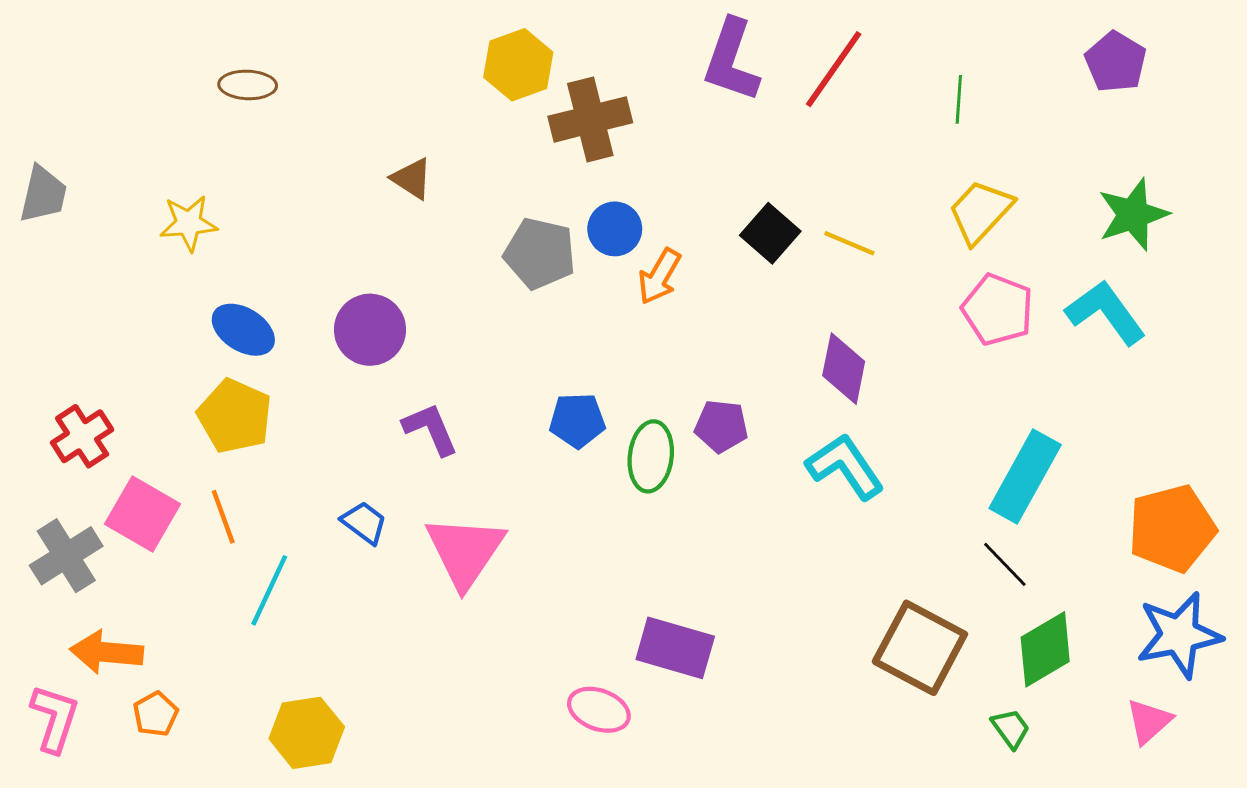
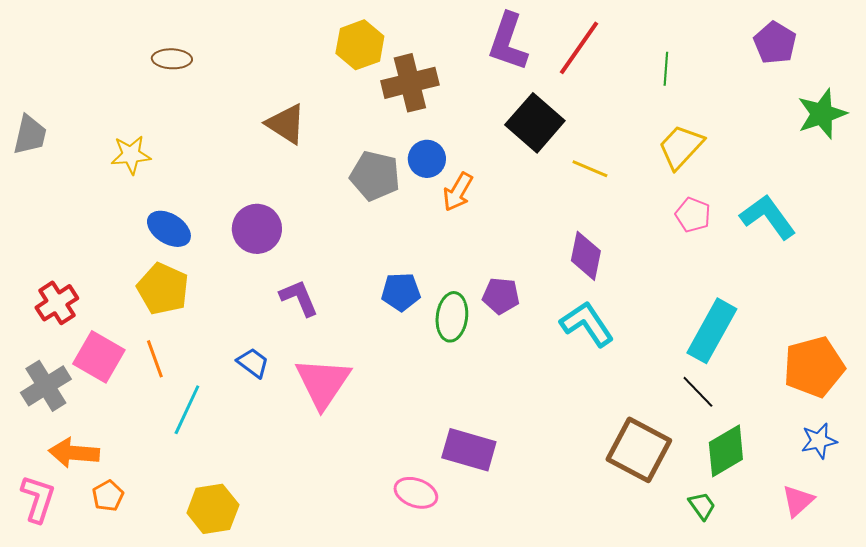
brown triangle: (412, 179) -> (286, 124), size x1.4
green star: (1133, 215) -> (822, 114), moved
black square: (770, 233) -> (535, 123), moved, size x1.4
pink pentagon: (998, 310) -> (693, 215), size x0.7
blue star: (1179, 635) -> (819, 441), size x0.6

